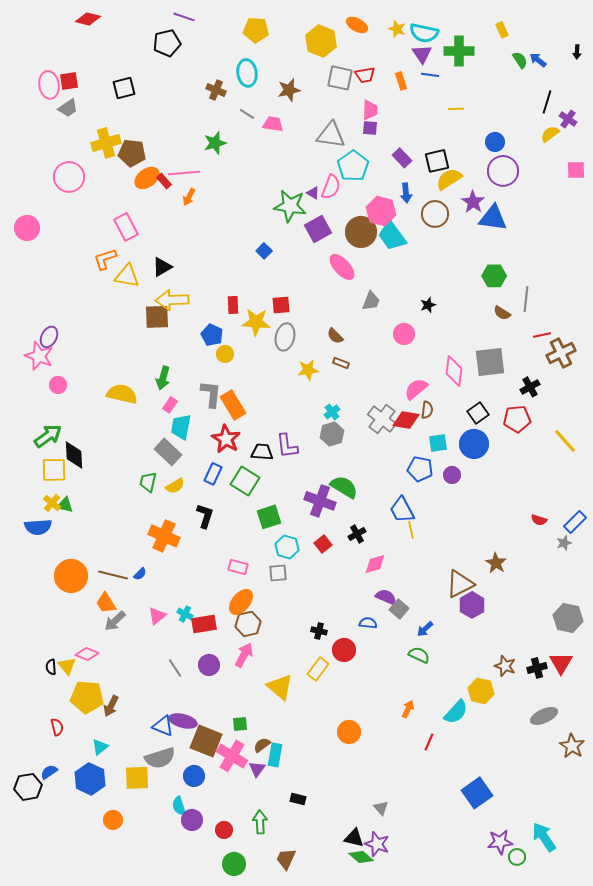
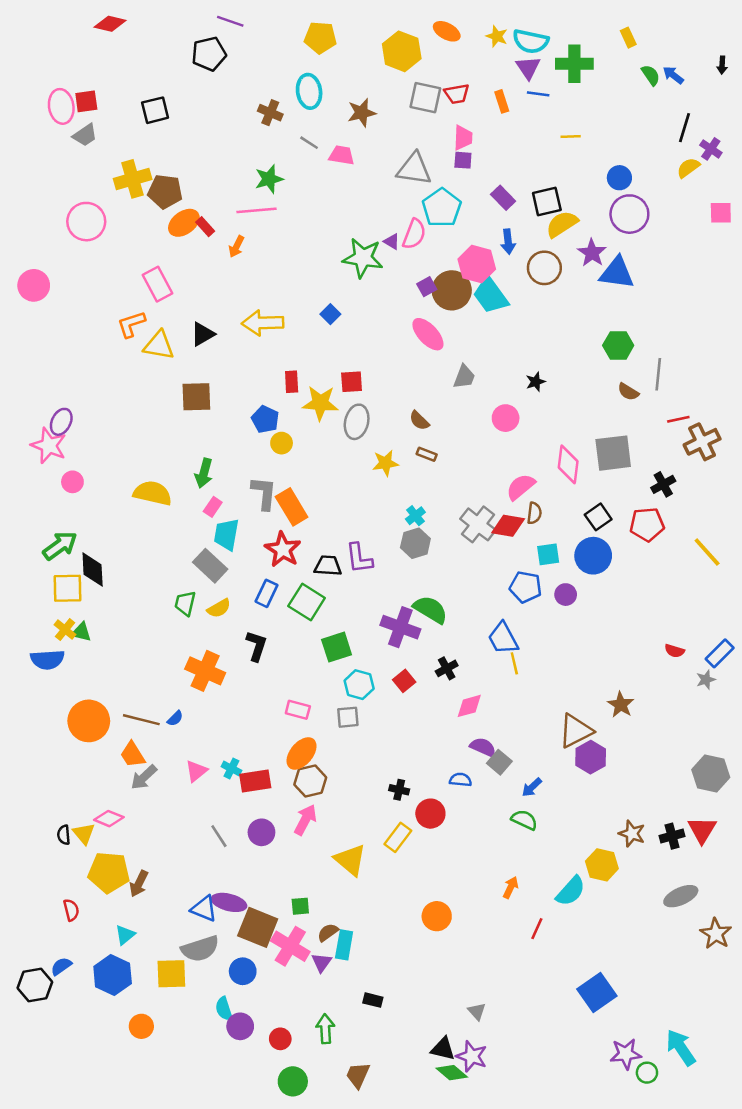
pink line: (184, 173) -> (256, 210), moved
purple square: (318, 229) -> (427, 287), moved, size x0.6
yellow arrow: (172, 300) -> (263, 323), moved

